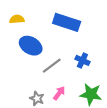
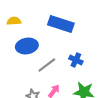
blue ellipse: (31, 46) -> (27, 46), turned -40

